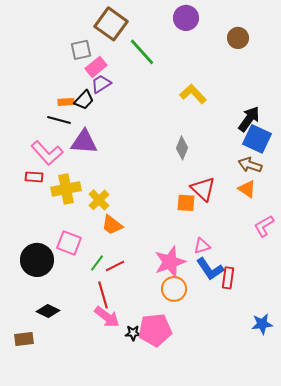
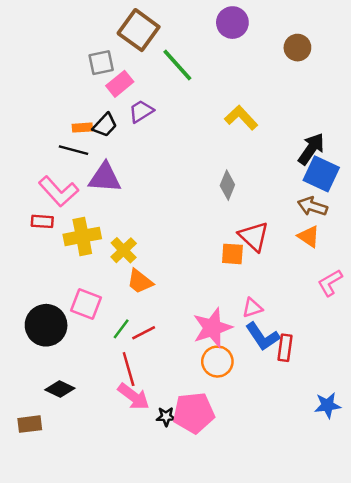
purple trapezoid: (101, 84) -> (141, 111), moved

